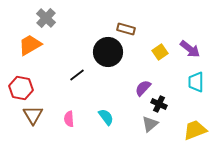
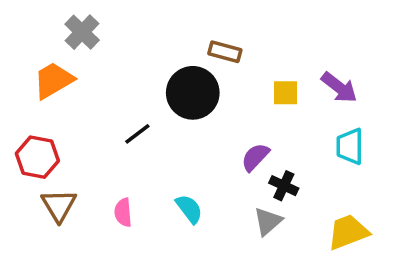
yellow square: (160, 52) -> (286, 93), turned 35

